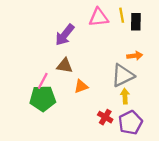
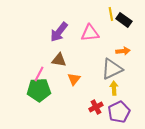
pink triangle: (99, 17) -> (90, 33), moved
black rectangle: (136, 22) -> (124, 20), turned -56
orange triangle: (81, 86) -> (74, 79), turned -32
red cross: (105, 117) -> (96, 107), turned 32

